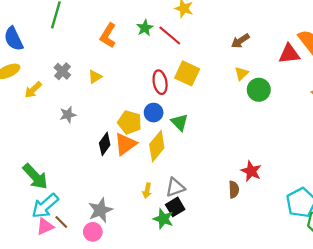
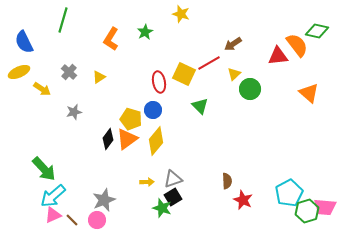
red line: (170, 36) -> (209, 63), moved, turned -70
yellow arrow: (33, 90) -> (42, 89), turned -102
green triangle: (180, 122) -> (200, 106), moved
red star: (251, 171) -> (243, 200), moved
yellow arrow: (147, 191) -> (147, 182), turned -104
brown line: (61, 222) -> (72, 220), moved

